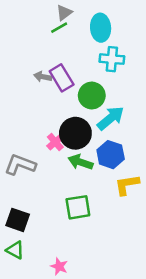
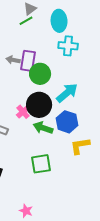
purple rectangle: (62, 78) -> (28, 61), turned 40
green circle: (92, 96) -> (40, 74), moved

